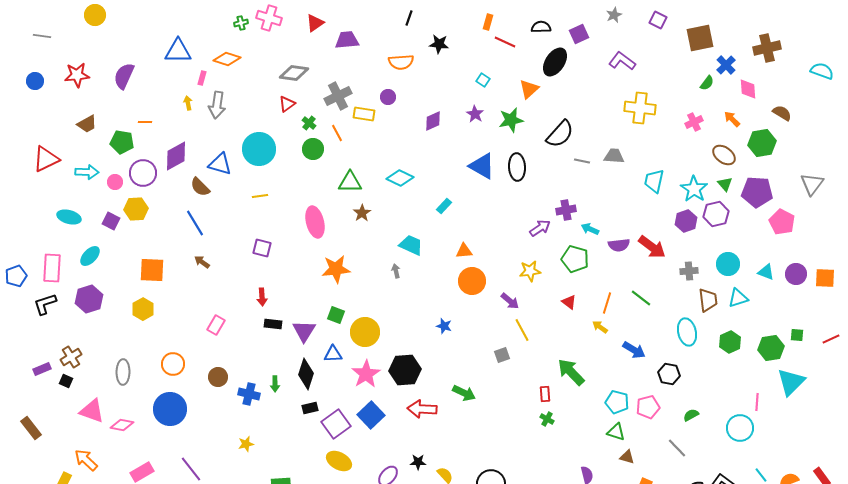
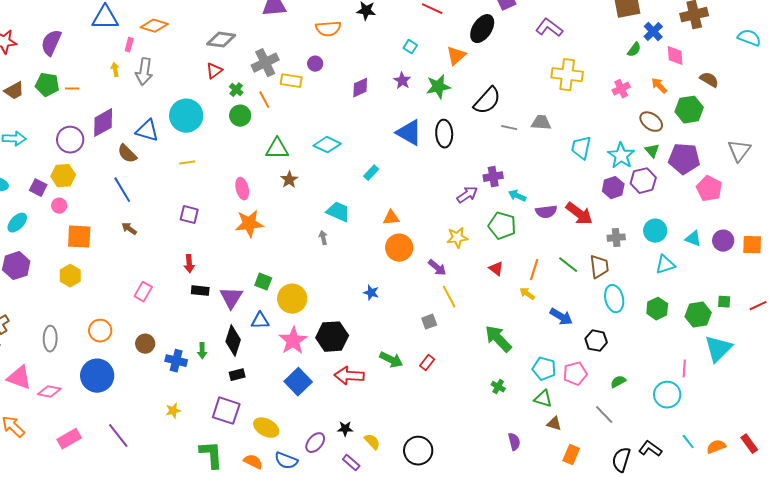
green pentagon: (122, 142) -> (47, 85), moved
pink circle: (115, 182) -> (59, 206), moved
pink ellipse: (315, 222) -> (242, 189), size x0.7
orange star: (336, 269) -> (249, 224), moved
brown trapezoid: (708, 300) -> (599, 267), moved
red rectangle: (545, 394) -> (427, 363), moved, turned 42
green cross: (547, 419) -> (498, 387), moved
purple square: (336, 424) -> (226, 411), moved, turned -36

